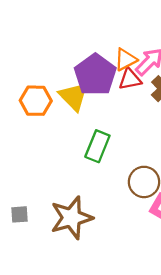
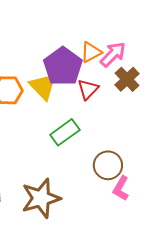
red triangle: (130, 79) -> (88, 89), moved, turned -35
green rectangle: (97, 146) -> (65, 132), turned 32

